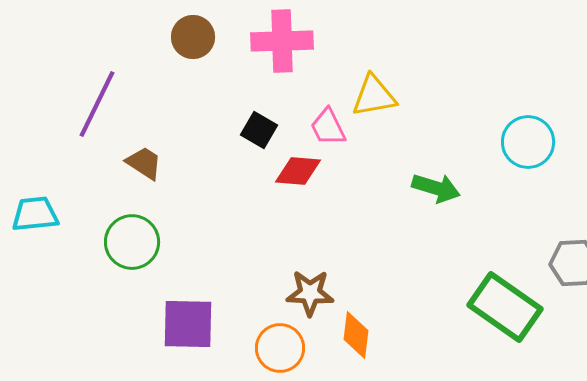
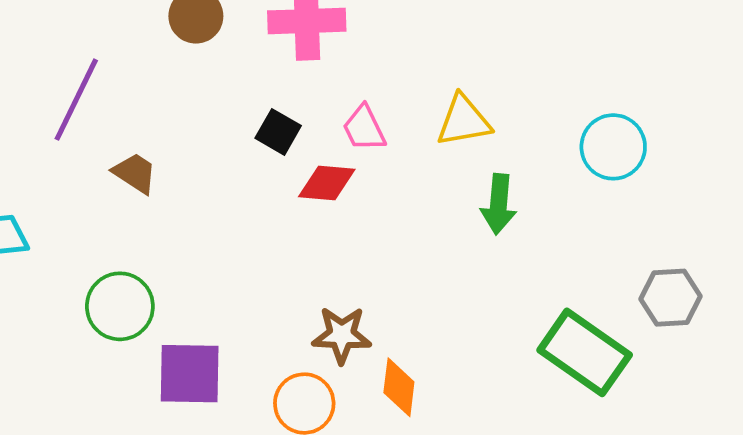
yellow triangle: (374, 96) -> (464, 121), moved
green arrow: (436, 188) -> (499, 204), turned 78
green circle: (132, 242) -> (120, 306), moved

